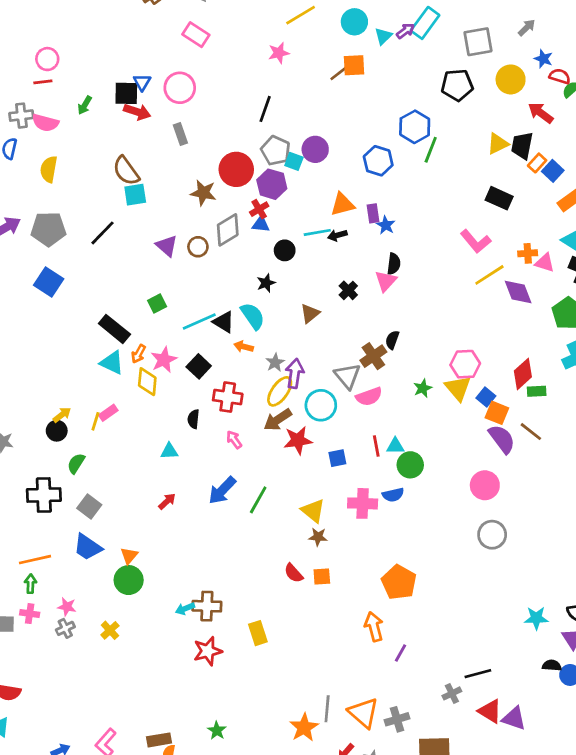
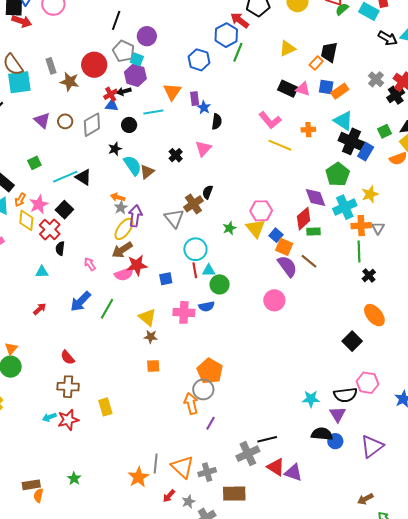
red arrow: (541, 113) -> (240, 20), moved
gray rectangle: (180, 134) -> (51, 66), moved
black trapezoid: (522, 146) -> (329, 52), moved
purple circle: (315, 149) -> (147, 36), moved
blue square: (553, 171) -> (326, 87), moved, turned -35
purple hexagon: (272, 184) -> (135, 75), moved
cyan square: (135, 195) -> (19, 82), size x1.4
orange triangle: (342, 204) -> (172, 92), turned -42
gray diamond: (228, 230) -> (92, 125), moved
black arrow: (337, 235) -> (124, 91), moved
pink triangle: (545, 263) -> (303, 89), moved
black semicircle: (394, 264) -> (217, 122), moved
yellow line: (489, 275) -> (280, 145), turned 55
purple diamond: (518, 292) -> (315, 197), moved
cyan semicircle: (253, 316) -> (133, 165), moved
orange arrow: (244, 347) -> (118, 197), moved
red cross: (228, 397) -> (50, 229), moved, turned 35
pink semicircle: (369, 397) -> (124, 274), moved
cyan circle: (321, 405) -> (195, 249), moved
gray circle: (492, 535) -> (203, 389), moved
red semicircle: (294, 573) -> (68, 358), moved
cyan arrow: (185, 609) -> (49, 417), moved
black semicircle: (552, 665) -> (322, 434), size x1.5
gray cross: (452, 693) -> (248, 454), size x1.6

